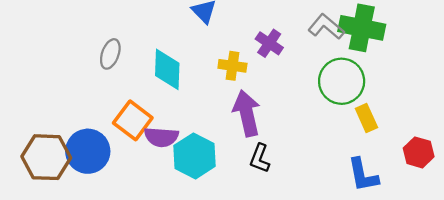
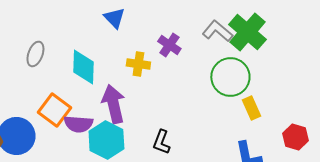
green cross: (362, 28) -> (247, 32), turned 30
purple arrow: (247, 113) -> (113, 104), moved

